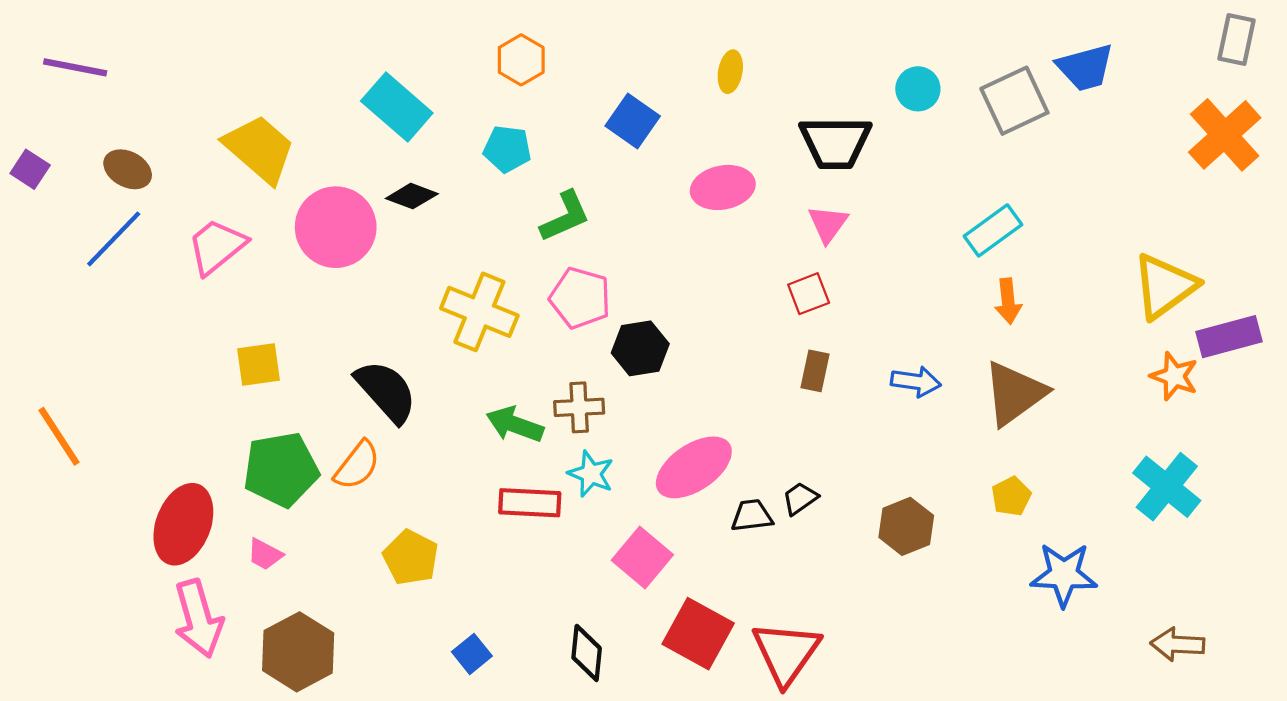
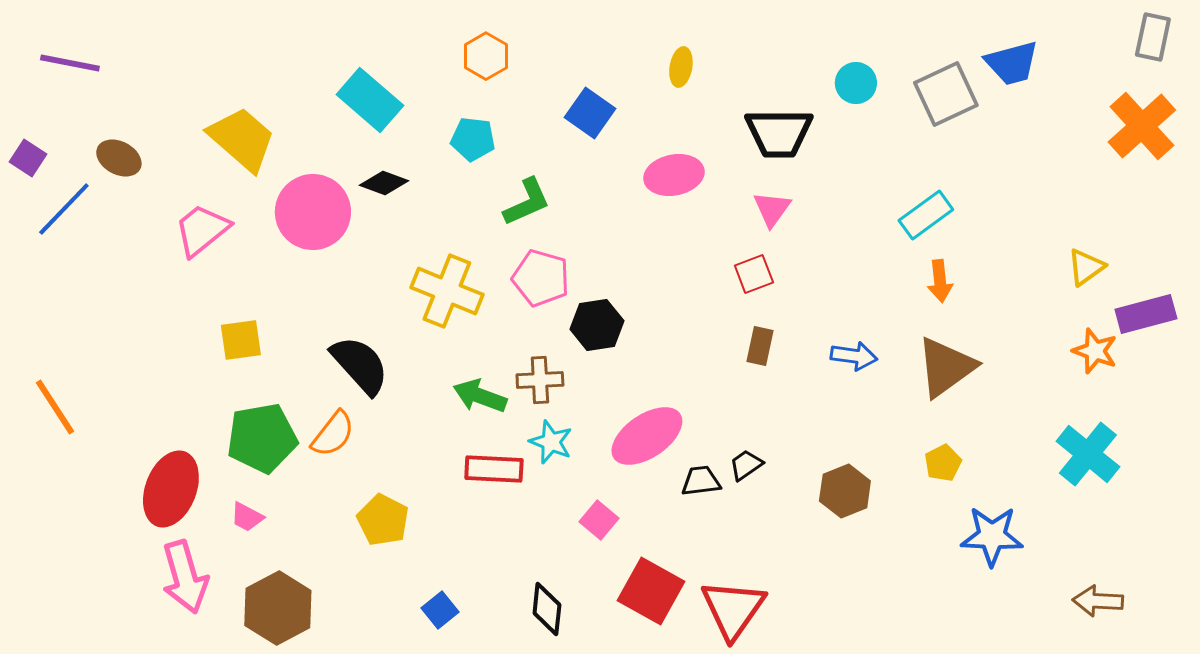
blue line: (114, 239) -> (64, 209), moved
yellow triangle: (1165, 286) -> (1086, 267), size x0.6
pink square: (642, 557) -> (599, 520), size x0.7

